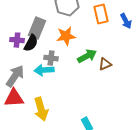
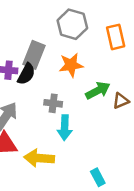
gray cross: (51, 58) -> (53, 103), moved
cyan arrow: (44, 70) -> (65, 128), moved, turned -84
yellow arrow: (41, 109) -> (39, 158), turned 110

